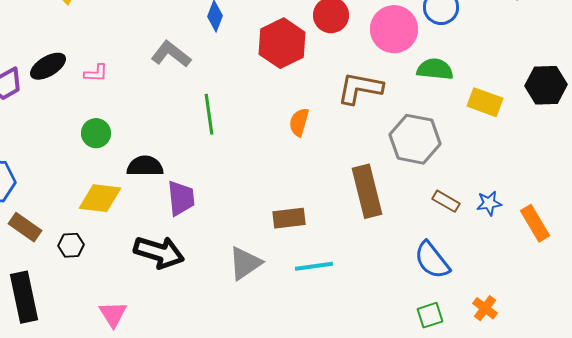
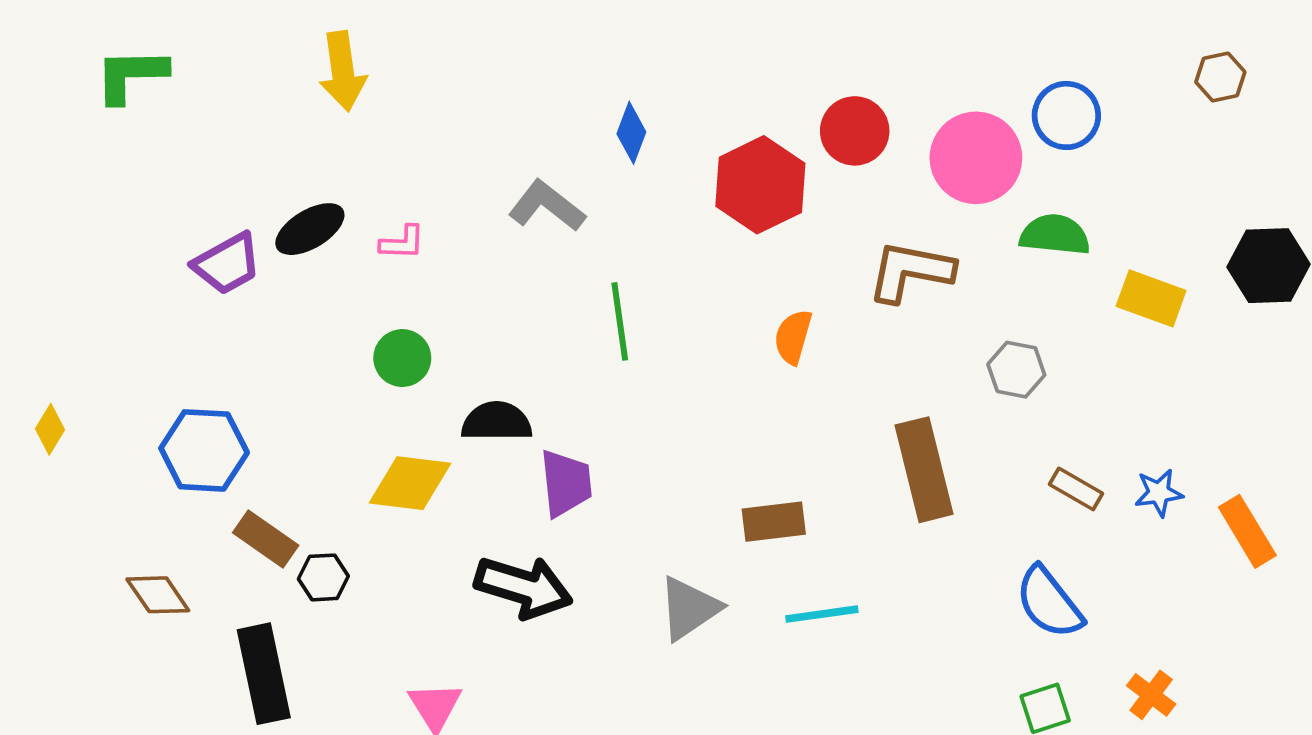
gray hexagon: (415, 139) -> (1016, 370), size x0.6
black hexagon: (71, 245) -> (323, 577), moved

